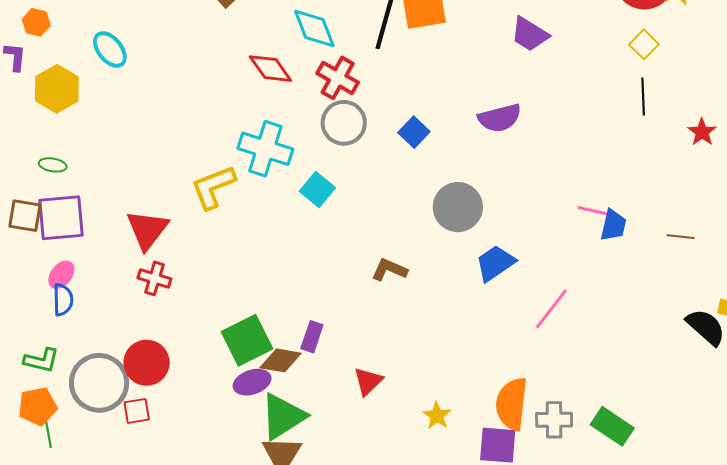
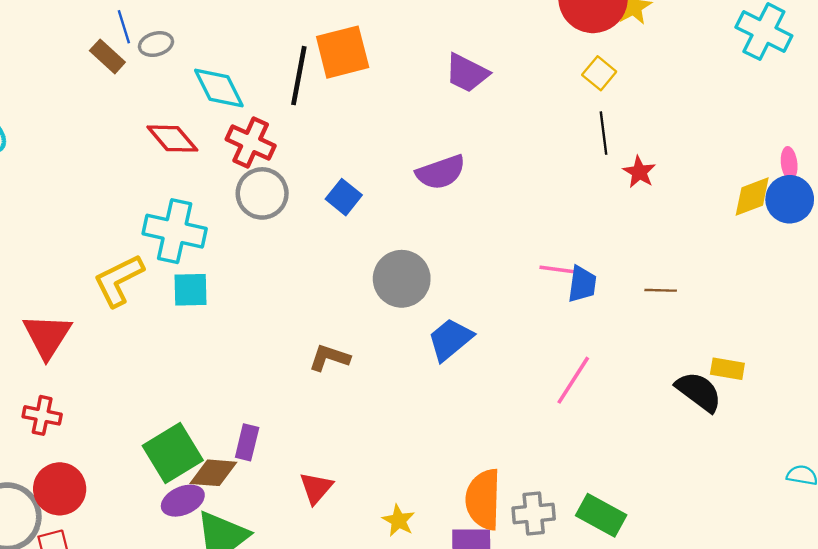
red star: (702, 132) -> (639, 172), moved
cyan square: (317, 189) -> (190, 290), moved, turned -36
red cross: (154, 278) -> (42, 415), moved
pink line: (551, 309) -> (573, 380), moved

